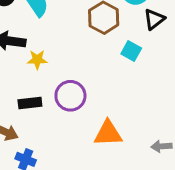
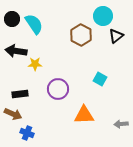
cyan square: (131, 51) -> (100, 79), moved
black rectangle: (30, 103) -> (20, 94), moved

